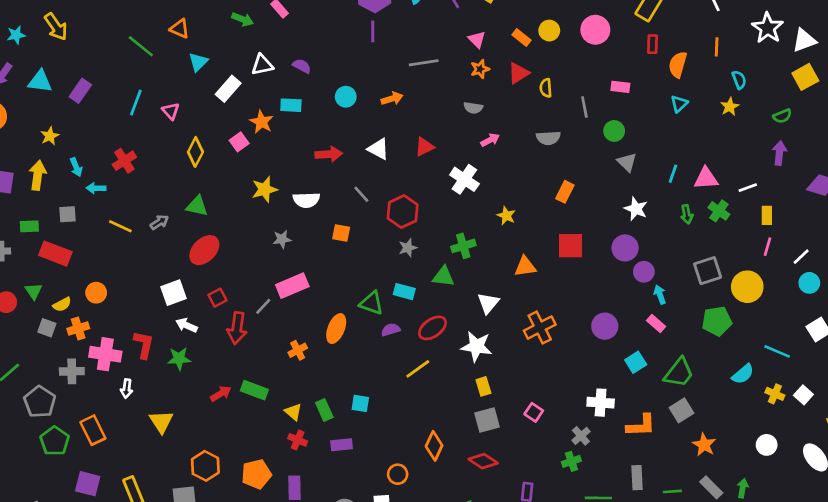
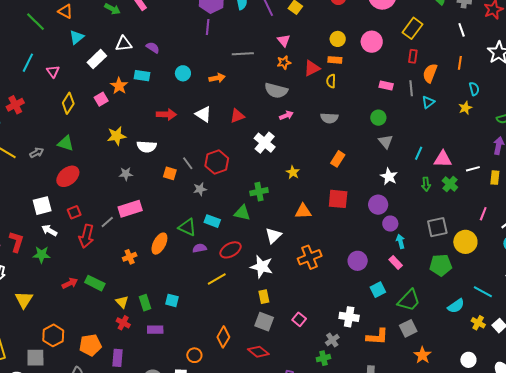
orange rectangle: (521, 38) -> (335, 60), moved, turned -40
gray line: (584, 107) -> (411, 88), moved
gray semicircle: (473, 108) -> (276, 90), size x1.6
gray line: (361, 194) -> (188, 163), moved
yellow rectangle: (767, 215) -> (495, 178), moved
gray star: (408, 248) -> (200, 189), moved
gray square: (487, 420) -> (264, 322), turned 30

